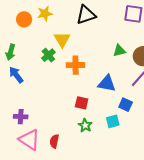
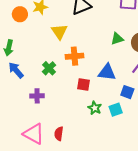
green cross: (48, 55) -> (49, 68), moved
red square: (82, 103) -> (83, 85), moved
purple cross: (21, 117) -> (37, 96), moved
green star: (85, 125) -> (95, 108), moved

